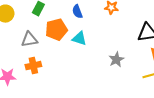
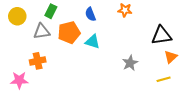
gray triangle: (29, 40) -> (42, 31), moved
orange cross: (33, 66) -> (38, 61), moved

